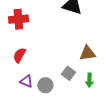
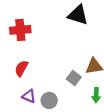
gray square: (68, 73) -> (74, 78), moved

